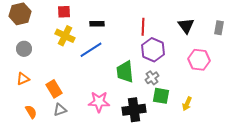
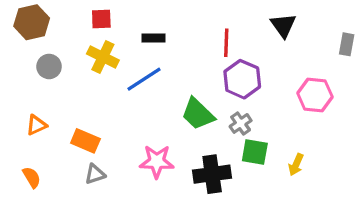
black triangle: (186, 26) -> (283, 25), moved
gray circle: (24, 49) -> (49, 66), moved
green trapezoid: (125, 72) -> (198, 114), turned -40
orange rectangle: (54, 89) -> (85, 141), turned -36
orange semicircle: (31, 112) -> (32, 177), moved

